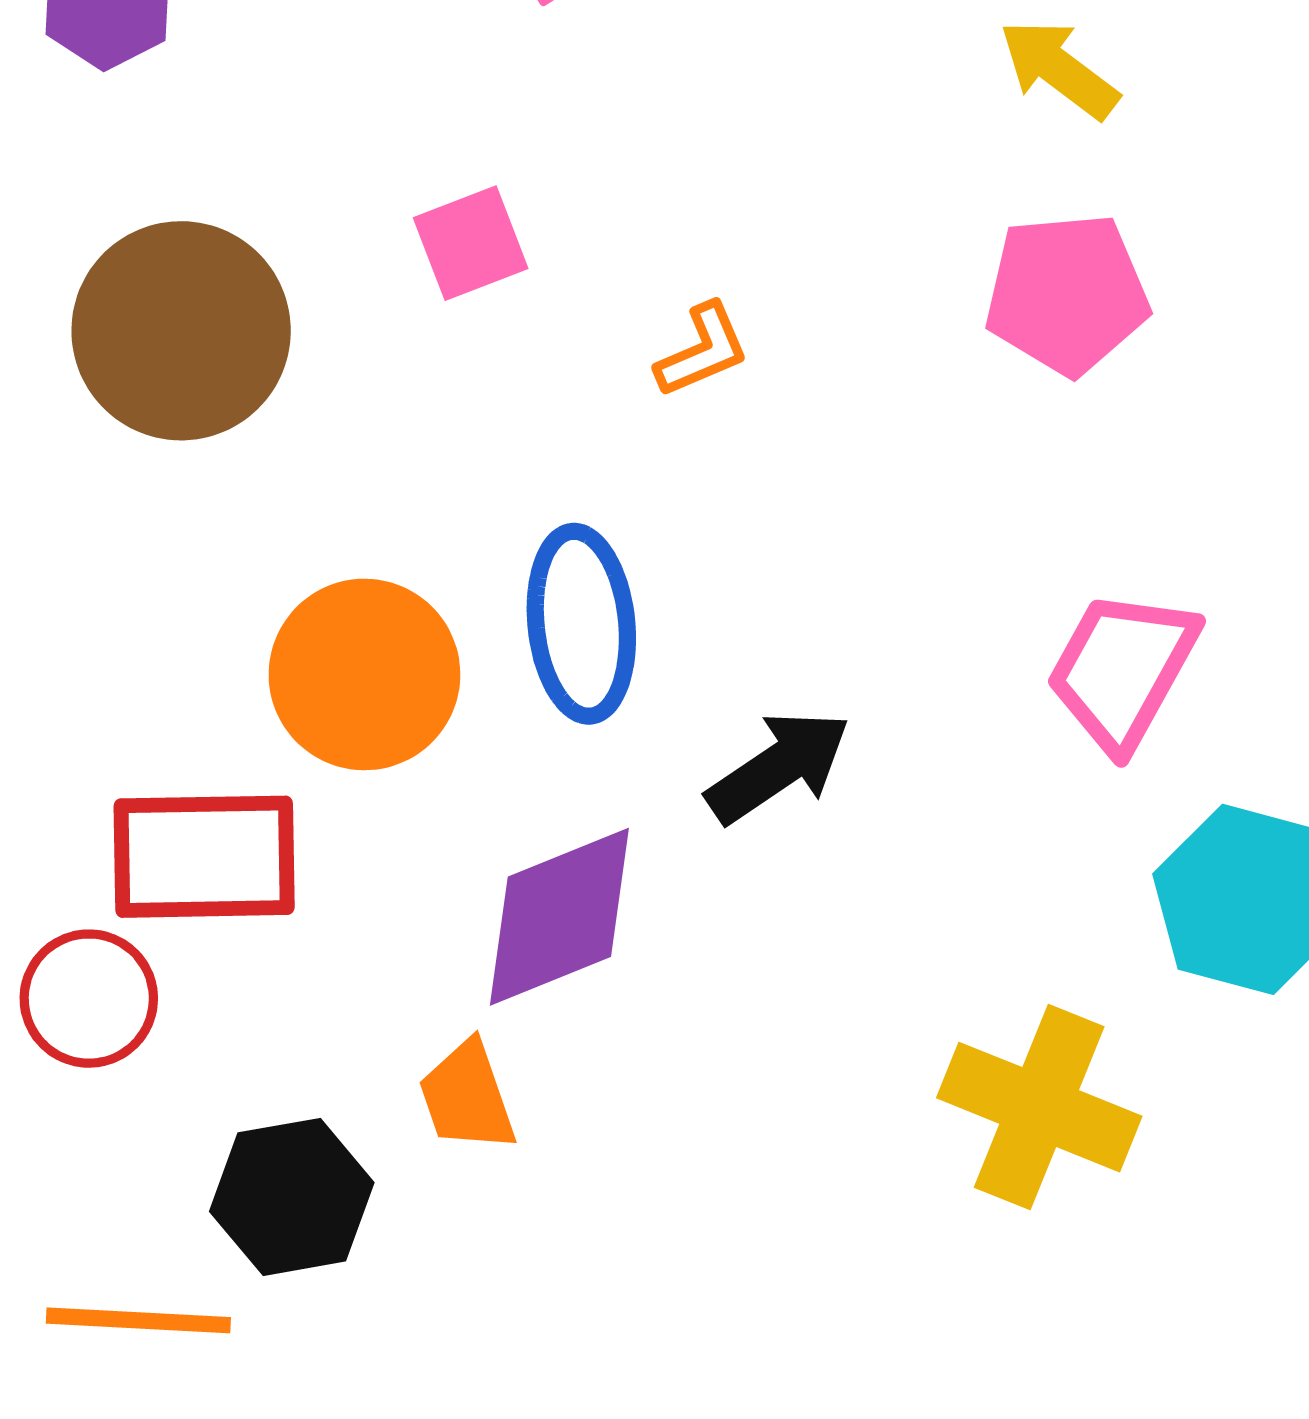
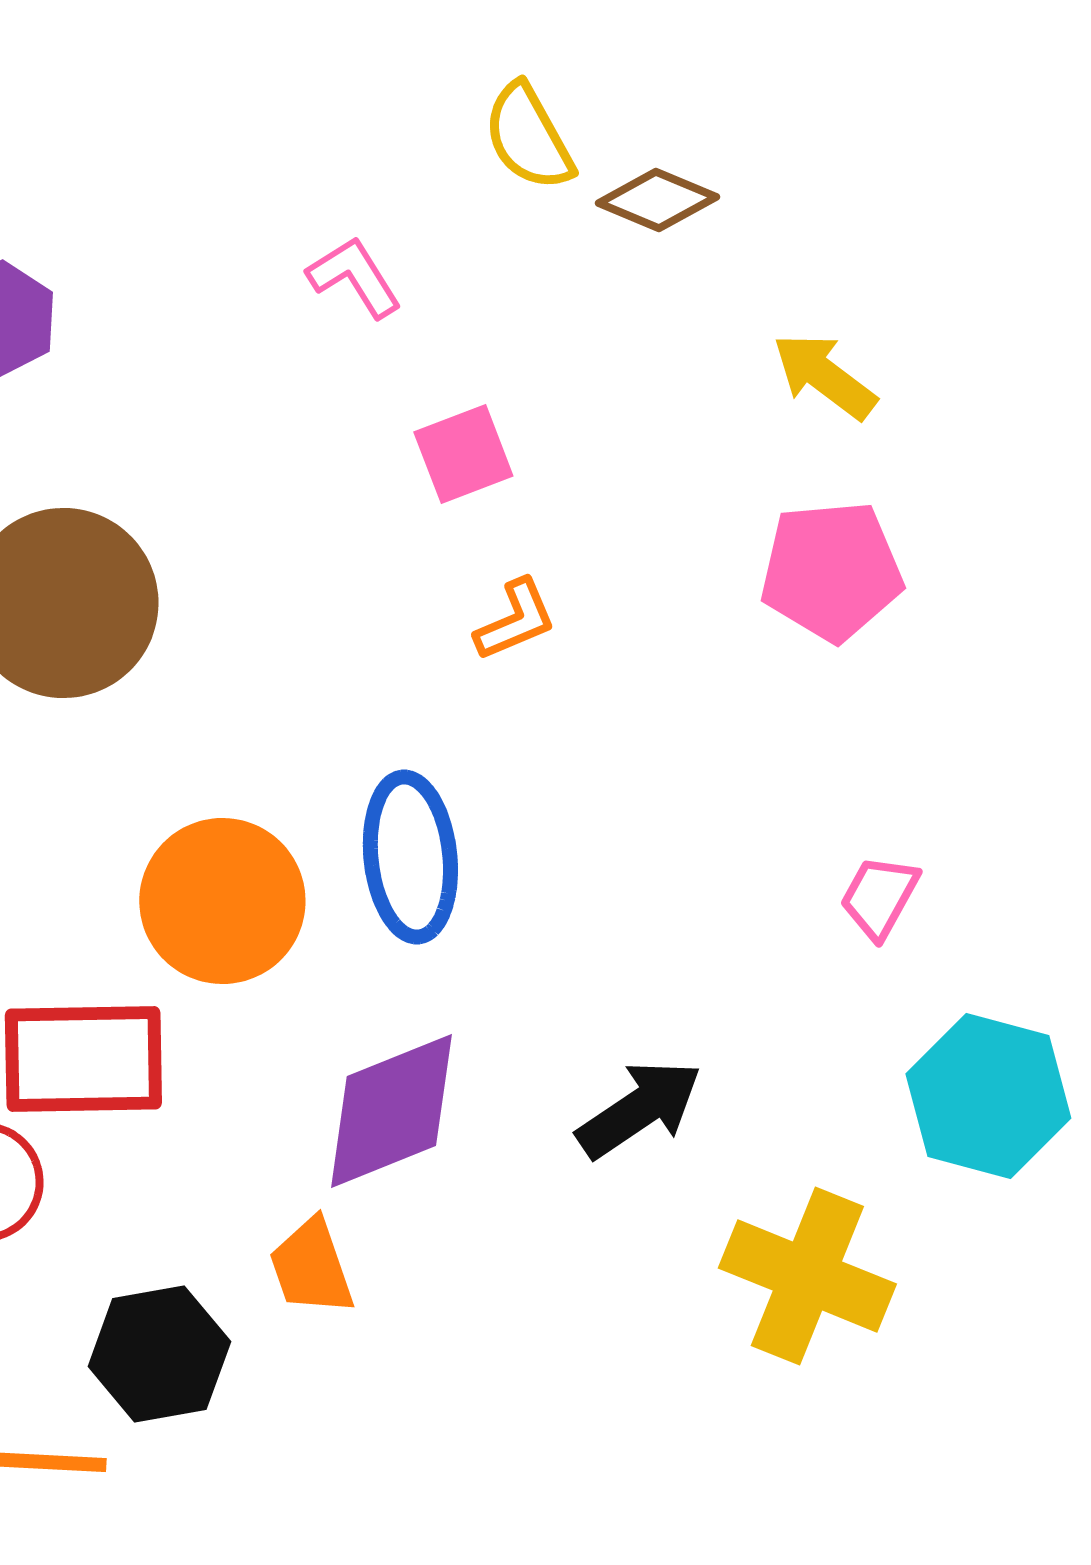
pink square: (471, 243) -> (463, 454), moved
pink trapezoid: (1122, 670) -> (879, 897), size x0.6
black arrow: (779, 767) -> (639, 1109), moved

